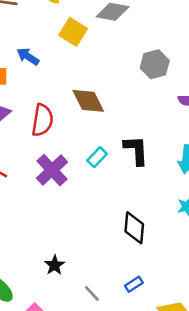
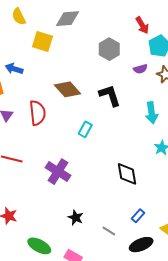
black L-shape: (136, 150) -> (110, 95), moved
purple cross: (52, 170) -> (58, 172), moved

